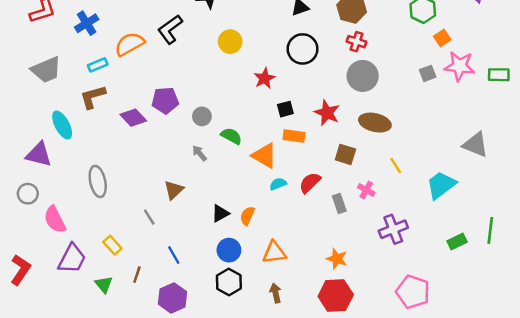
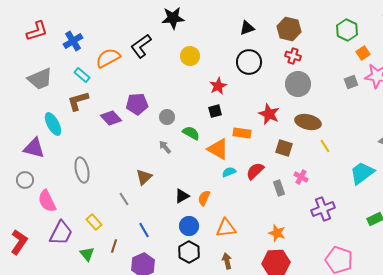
cyan rectangle: (98, 65) -> (82, 75), turned 63
black square: (285, 109) -> (215, 111), moved
yellow line: (396, 165) -> (325, 146), moved

